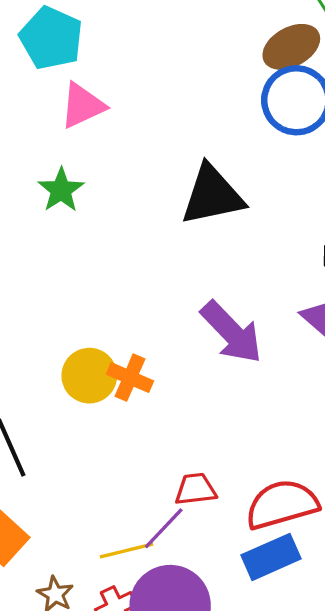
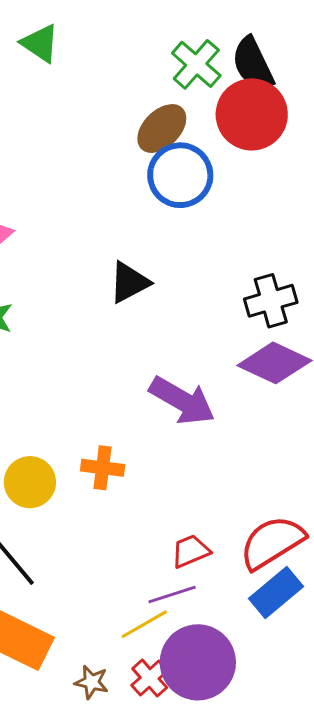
black triangle: (212, 195) -> (129, 282), size x0.7
yellow circle: (89, 376) -> (30, 482), moved
purple line: (164, 528) -> (172, 595), turned 45

